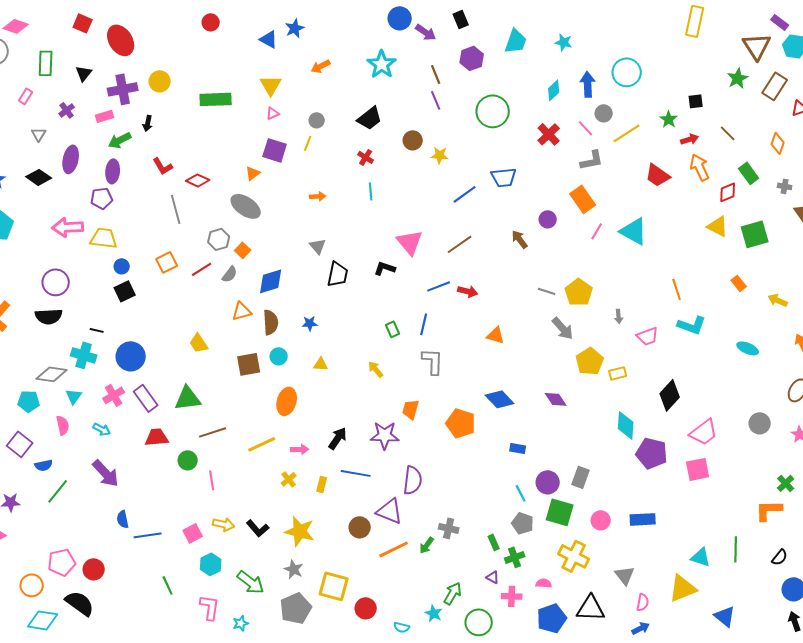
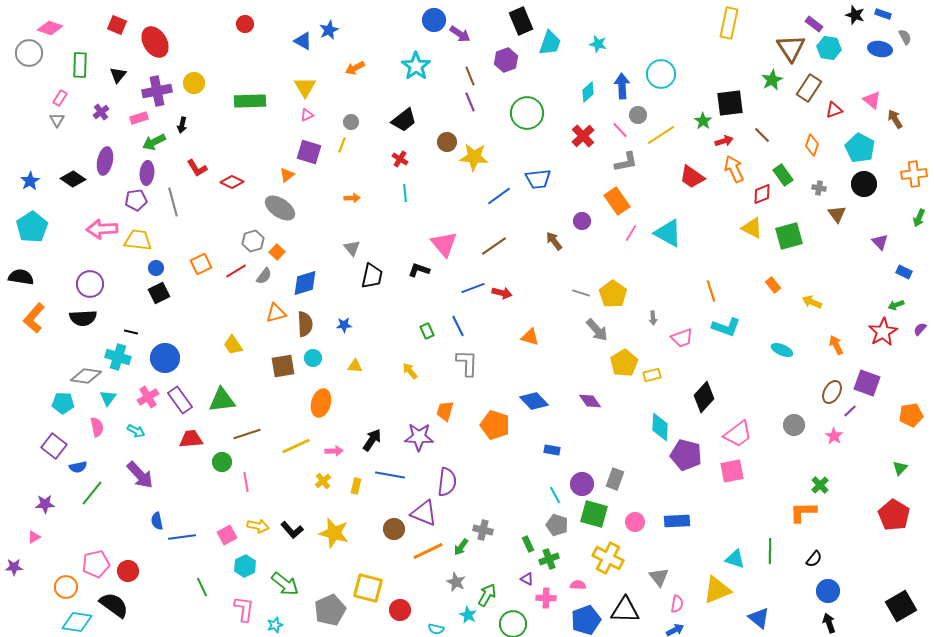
black rectangle: (461, 19) -> (521, 21), moved, size x1.5
black square: (696, 101) -> (730, 103), size x1.8
gray triangle: (39, 134) -> (57, 120), moved
yellow star: (440, 155) -> (474, 157), size x1.6
gray line: (176, 209) -> (173, 202), moved
blue line: (424, 324) -> (458, 326), turned -40
gray star: (294, 569) -> (456, 582), moved

